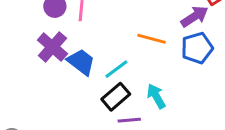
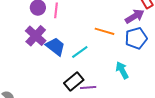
cyan arrow: (156, 96) -> (122, 70), moved
black rectangle: (116, 97) -> (74, 81), moved

